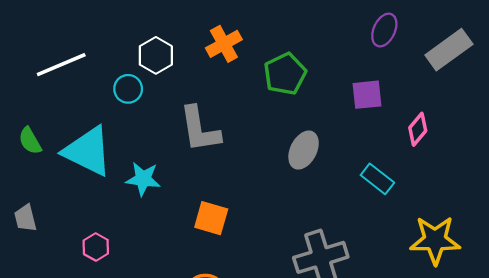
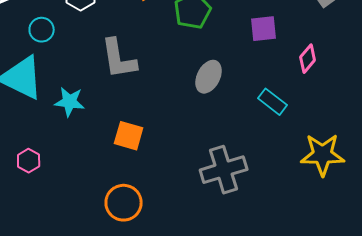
cyan circle: (128, 89) -> (42, 30), moved

